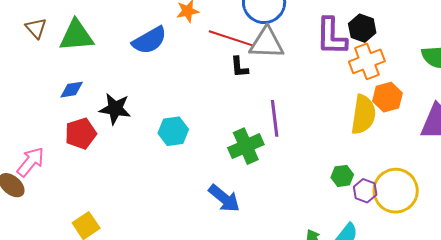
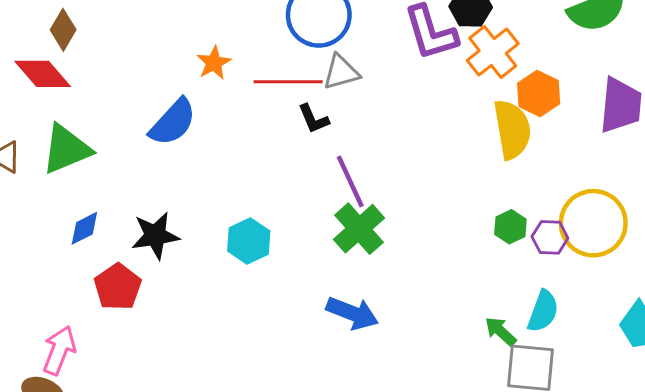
gray triangle: (267, 43) -> (341, 72), size x0.7
purple line: (275, 118) -> (350, 181), moved

